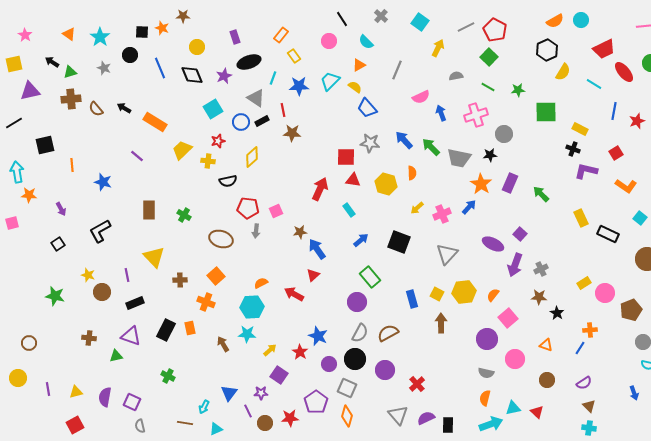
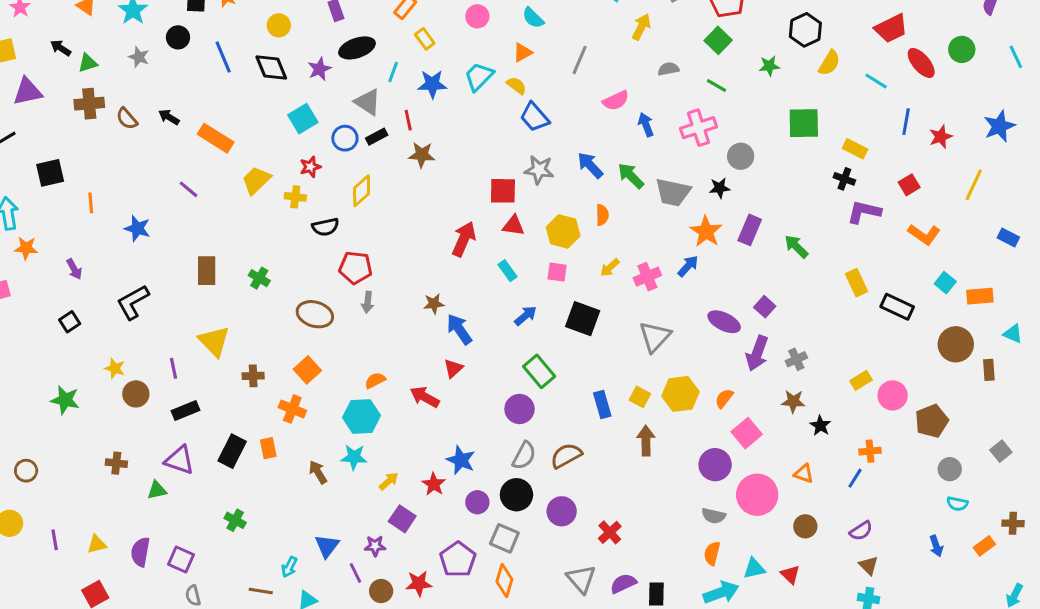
green star: (518, 90) -> (769, 66), moved
pink square: (276, 211) -> (557, 272), moved, turned 32
pink circle: (515, 359) -> (757, 495), size x1.4

